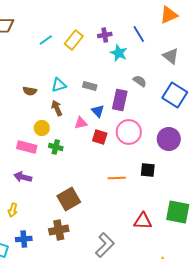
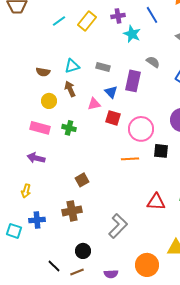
yellow circle: (42, 128) -> (49, 101), moved
pink circle: (129, 132) -> (141, 129), moved
brown square: (69, 199) -> (82, 180), size x0.6

